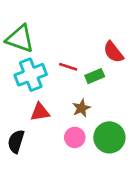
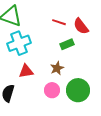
red line: (68, 67) -> (59, 22), moved

